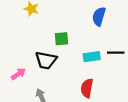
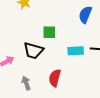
red semicircle: (87, 88) -> (55, 78), moved

